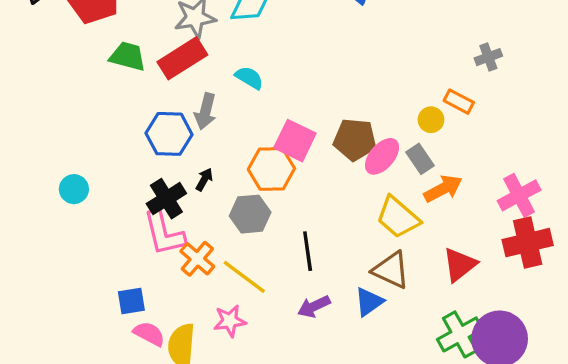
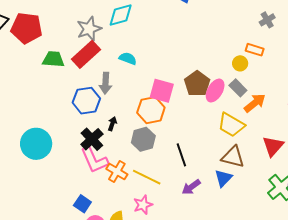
brown pentagon: (355, 140) -> (197, 84), turned -30
cyan circle: (74, 189) -> (36, 144), size x1.8
blue square: (131, 301) -> (82, 204), turned -36

